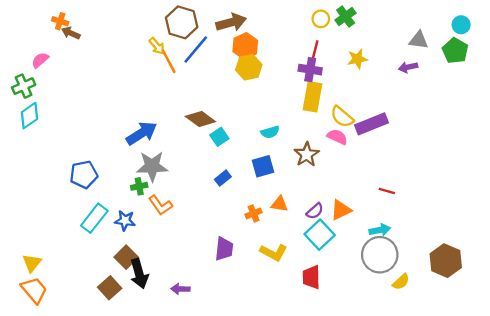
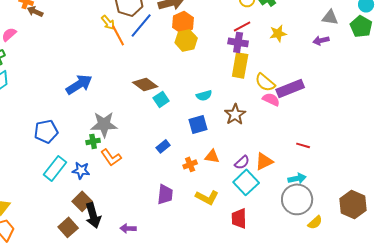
red line: (315, 51) -> (242, 26), turned 48
blue arrow: (142, 133) -> (79, 84), moved
pink semicircle: (337, 137) -> (271, 99), moved
blue rectangle: (223, 178) -> (163, 146), moved

